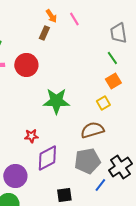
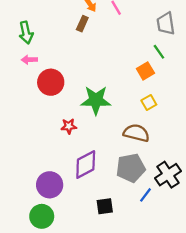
red circle: (26, 65) -> (51, 82), moved
orange square: (113, 81) -> (145, 71), moved
brown semicircle: (92, 130) -> (136, 133), turned 30
red star: (31, 136) -> (69, 126), moved

